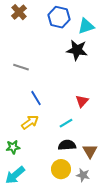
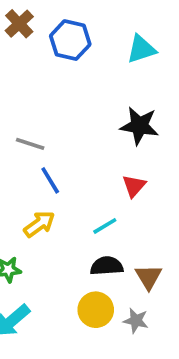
blue hexagon: (59, 17) -> (70, 40), moved
black star: (77, 50) -> (139, 126), moved
gray line: (21, 67) -> (30, 144), moved

